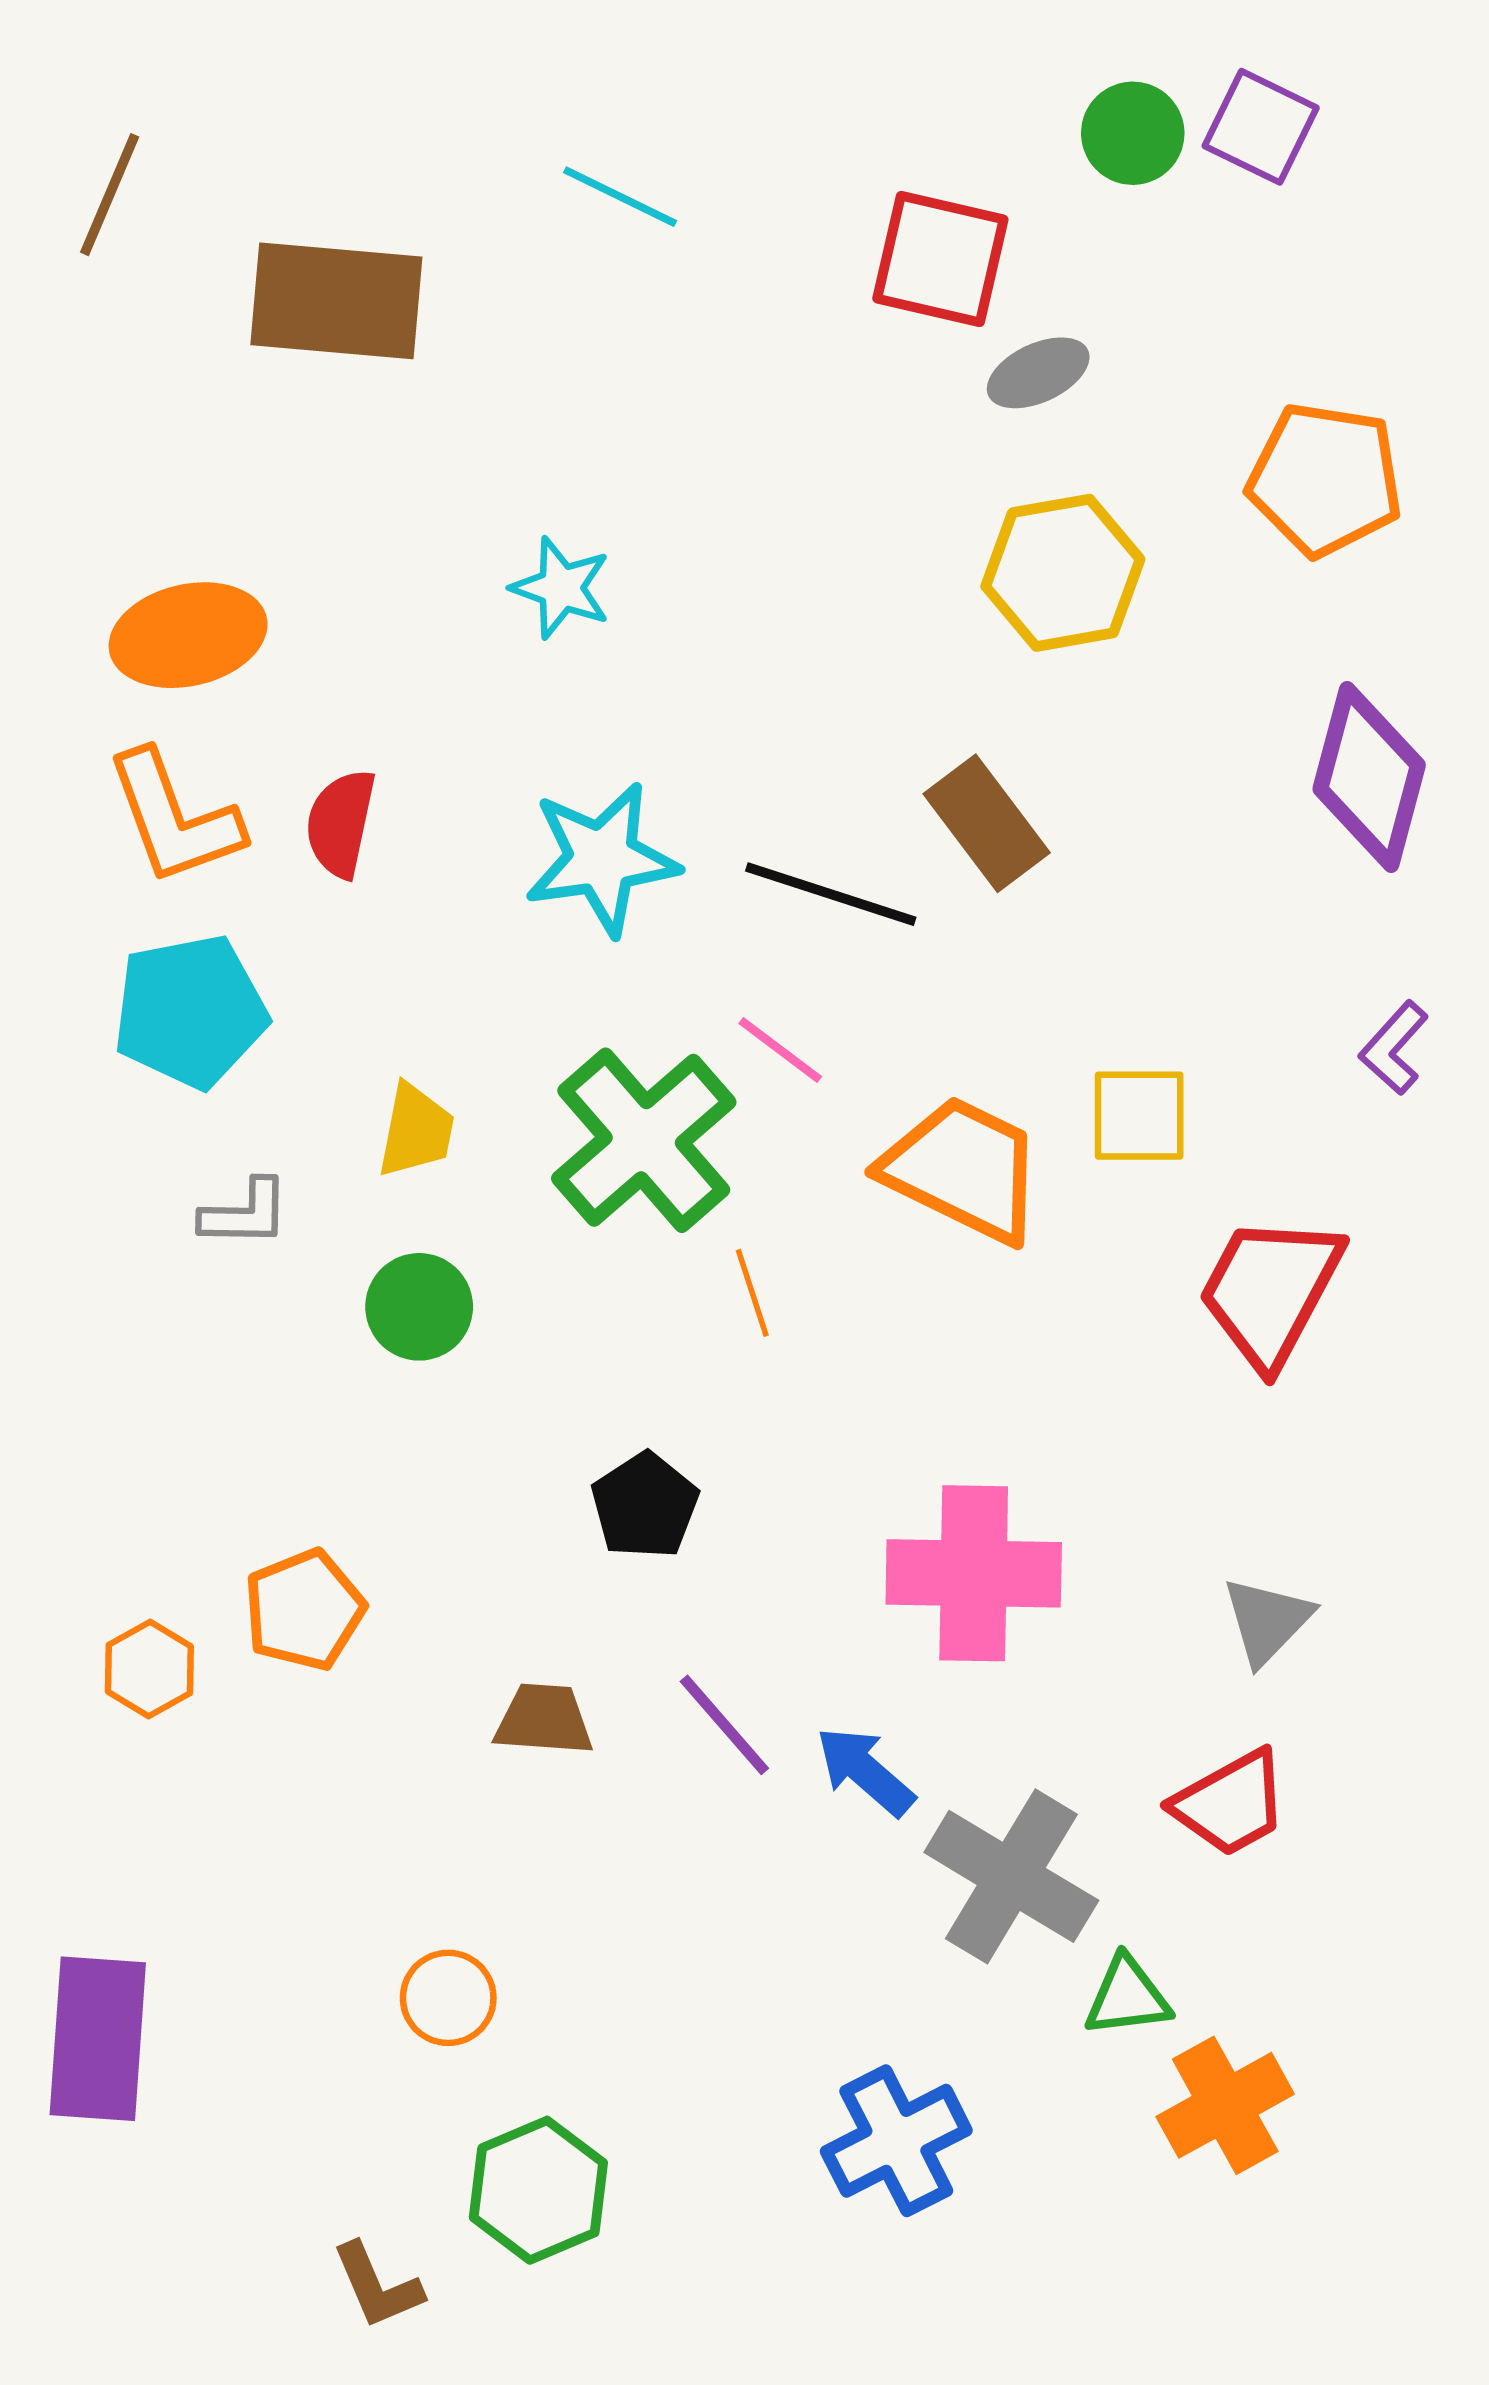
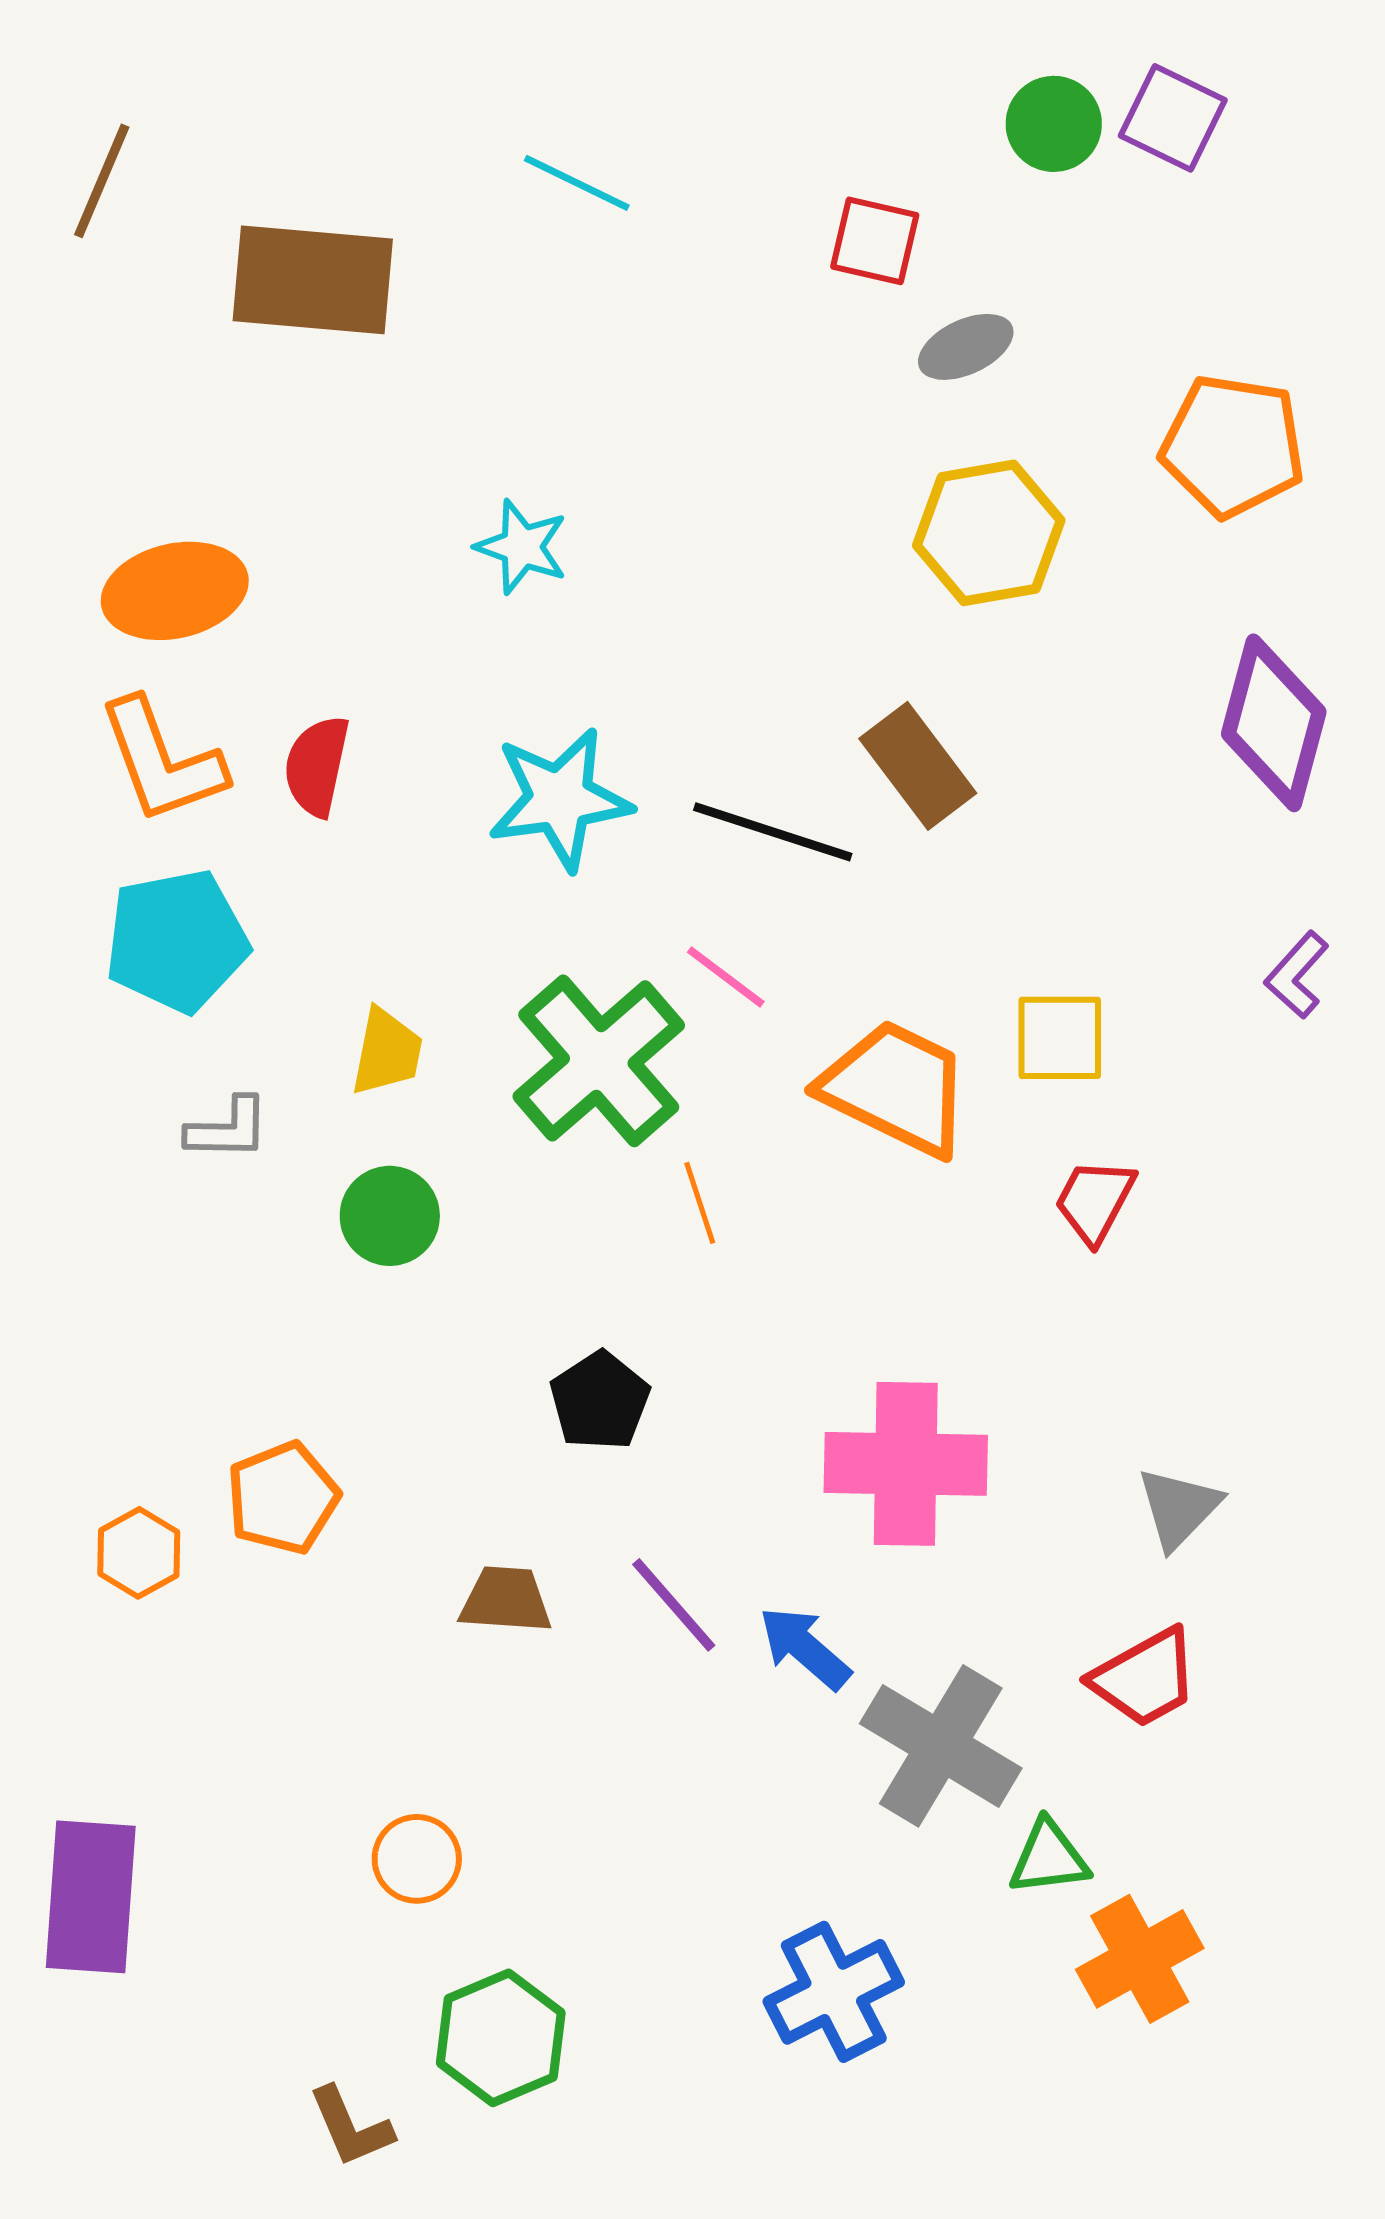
red square: (940, 259) -> (875, 241), size x0.7
red trapezoid: (1270, 1291) -> (1095, 1201), moved, size x0.6

